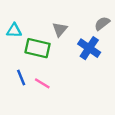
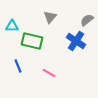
gray triangle: (60, 29) -> (50, 17), moved
pink line: (42, 83) -> (49, 73), moved

